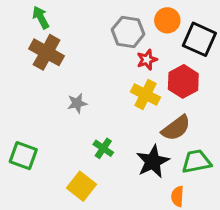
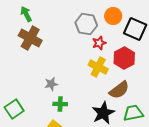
gray star: (77, 103) -> (51, 84), moved
green cross: (103, 148) -> (60, 104), moved, turned -32
green square: (23, 156) -> (14, 109), turned 36

